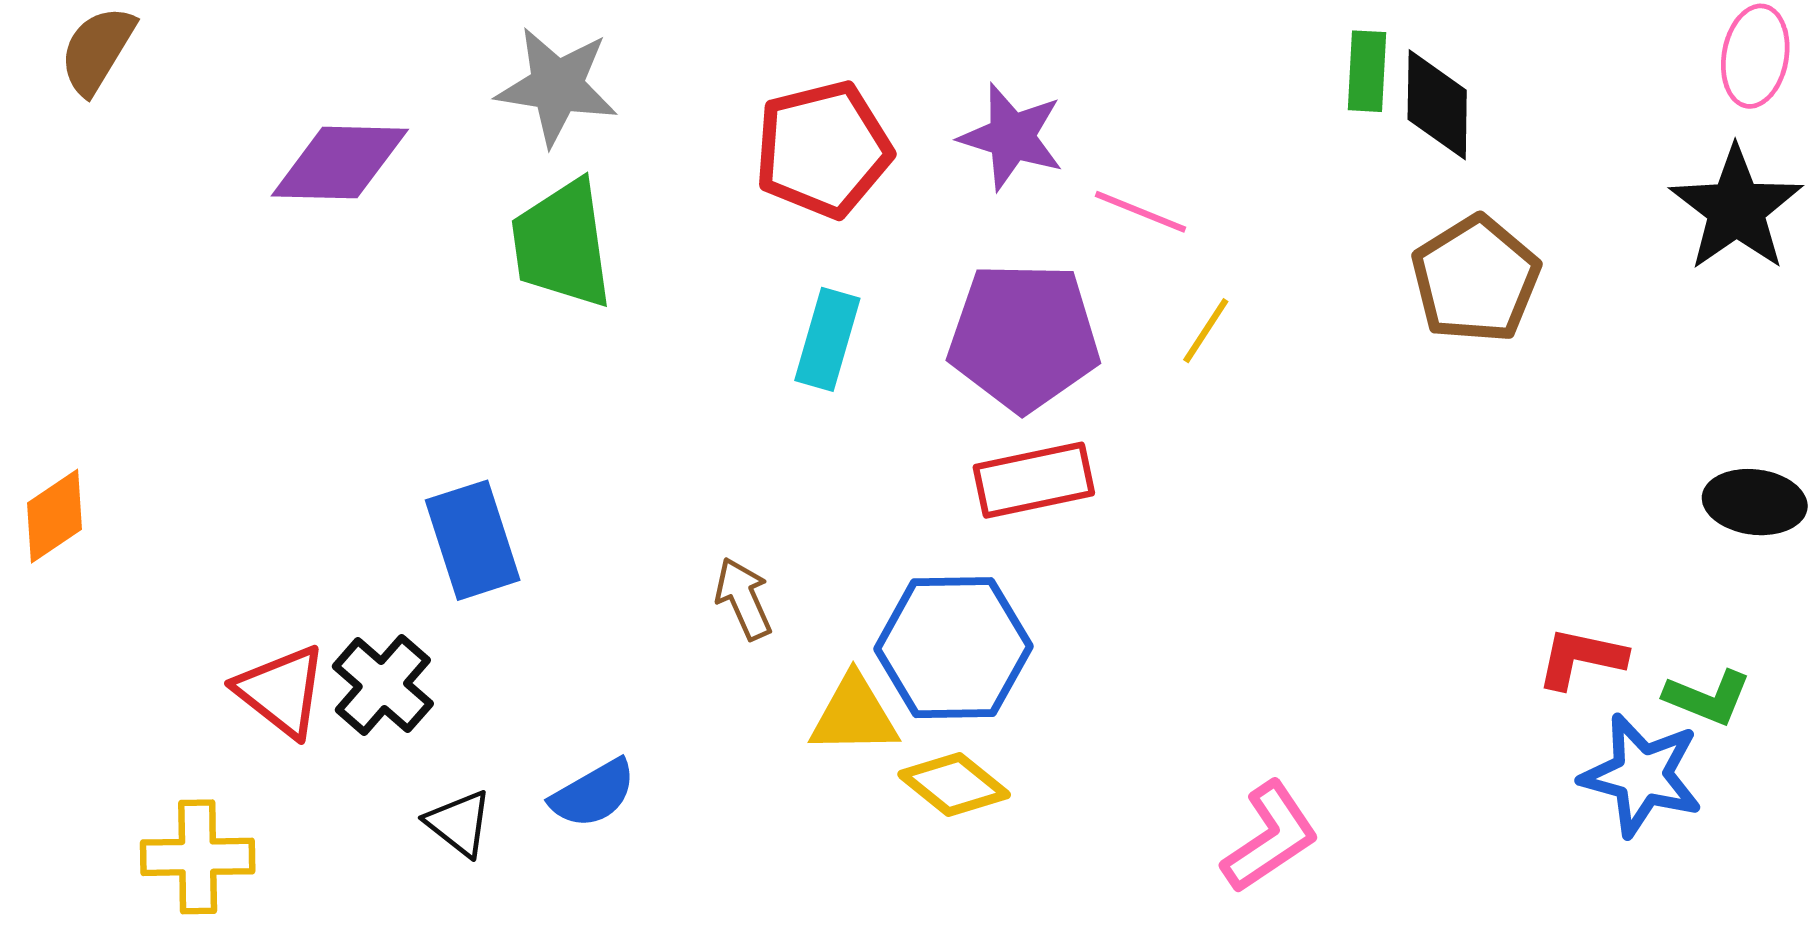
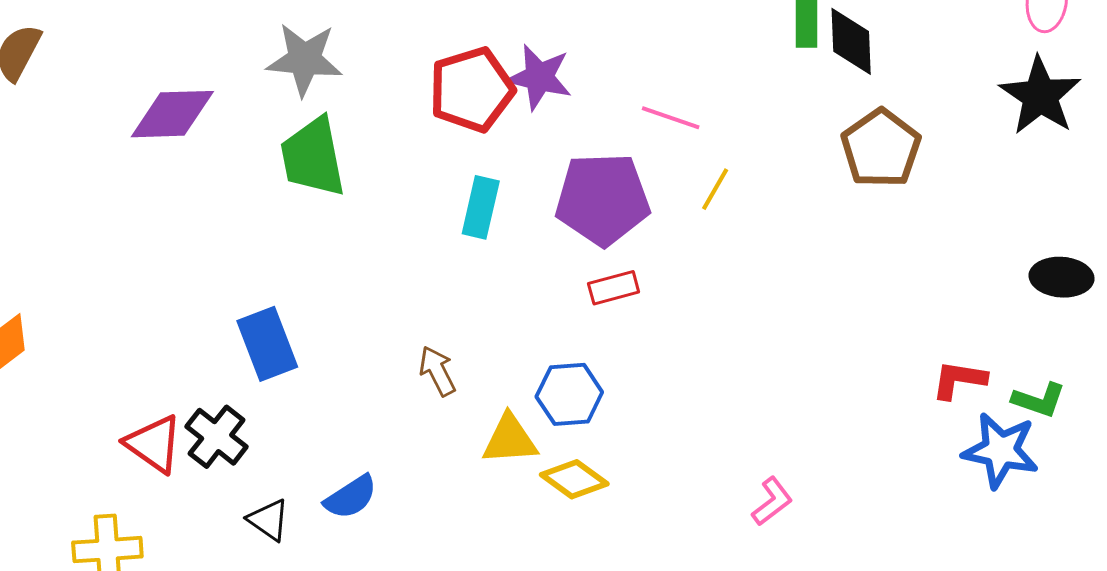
purple star: (1012, 137) -> (539, 77), moved
red rectangle: (1034, 480) -> (614, 288), size x0.7
blue hexagon: (953, 648) -> (569, 394), size x0.7
pink L-shape: (1270, 837) -> (772, 501), size x0.7

